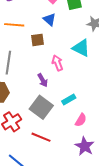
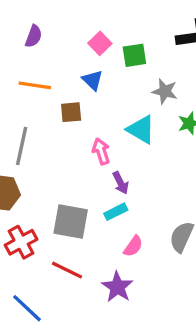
purple arrow: (43, 80) -> (121, 183), moved
gray square: (41, 107) -> (71, 221), turned -30
purple star: (85, 146) -> (117, 287), moved

